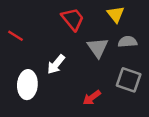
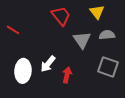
white arrow: (56, 64) -> (48, 64), moved
red arrow: (92, 98) -> (67, 75), moved, turned 140

